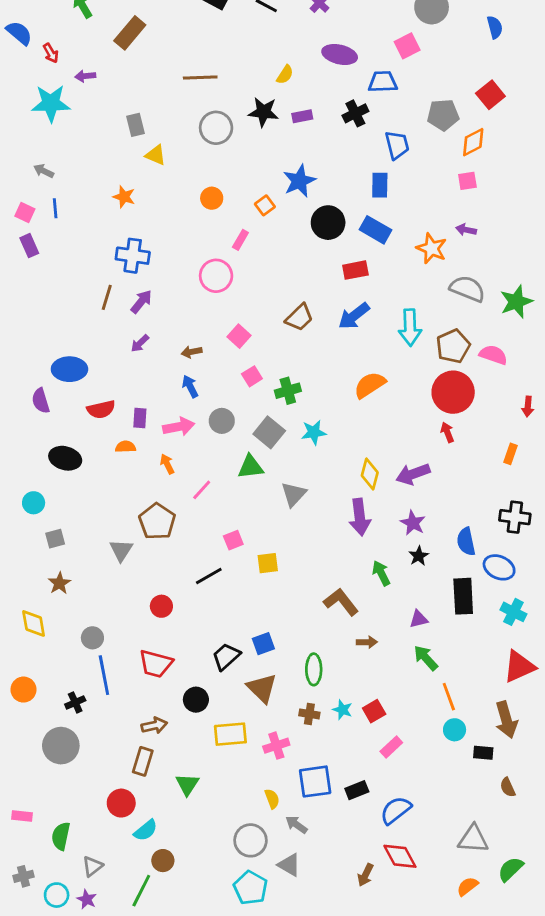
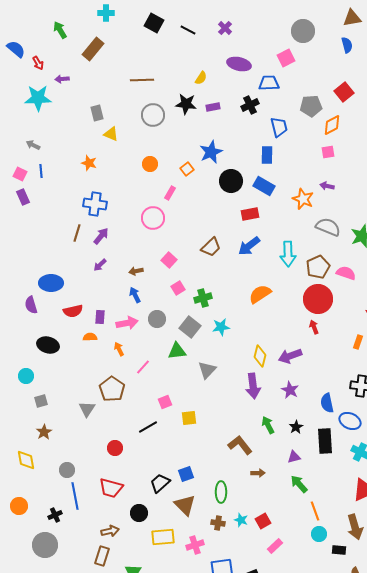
black star: (419, 556) -> (296, 427), moved

